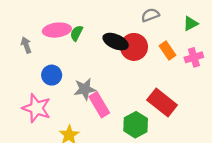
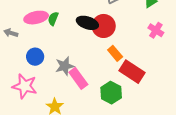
gray arrow: (26, 45) -> (11, 33), turned -48
orange rectangle: (167, 51) -> (115, 53), moved
pink cross: (194, 57) -> (156, 30), turned -35

